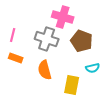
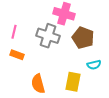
orange semicircle: (45, 70) -> (38, 84), moved

